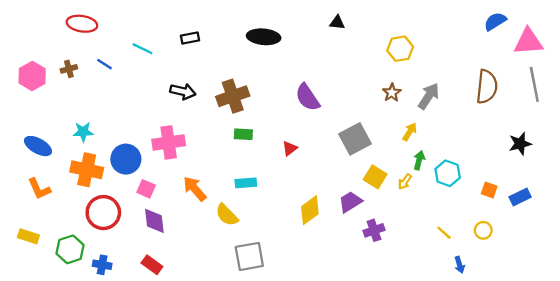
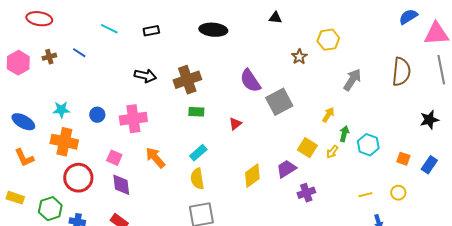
red ellipse: (82, 24) -> (39, 19), moved
cyan line: (142, 49) -> (109, 29), moved
brown star: (392, 93) -> (299, 57), moved
yellow arrow: (410, 132) -> (328, 115), moved
gray square: (355, 139) -> (279, 102), moved
blue circle: (126, 159) -> (97, 115), moved, size x0.6
cyan rectangle: (246, 183) -> (198, 153), turned -36
blue rectangle: (520, 197) -> (429, 165), turned -30
yellow semicircle: (227, 215) -> (197, 179), moved, turned 35
yellow line: (444, 233) -> (365, 195), turned -56

